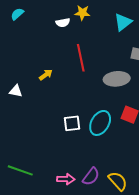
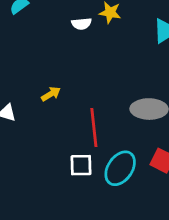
red line: (81, 58) -> (94, 127), moved

